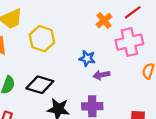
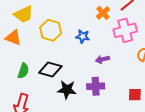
blue star: (87, 58) -> (83, 36), moved

